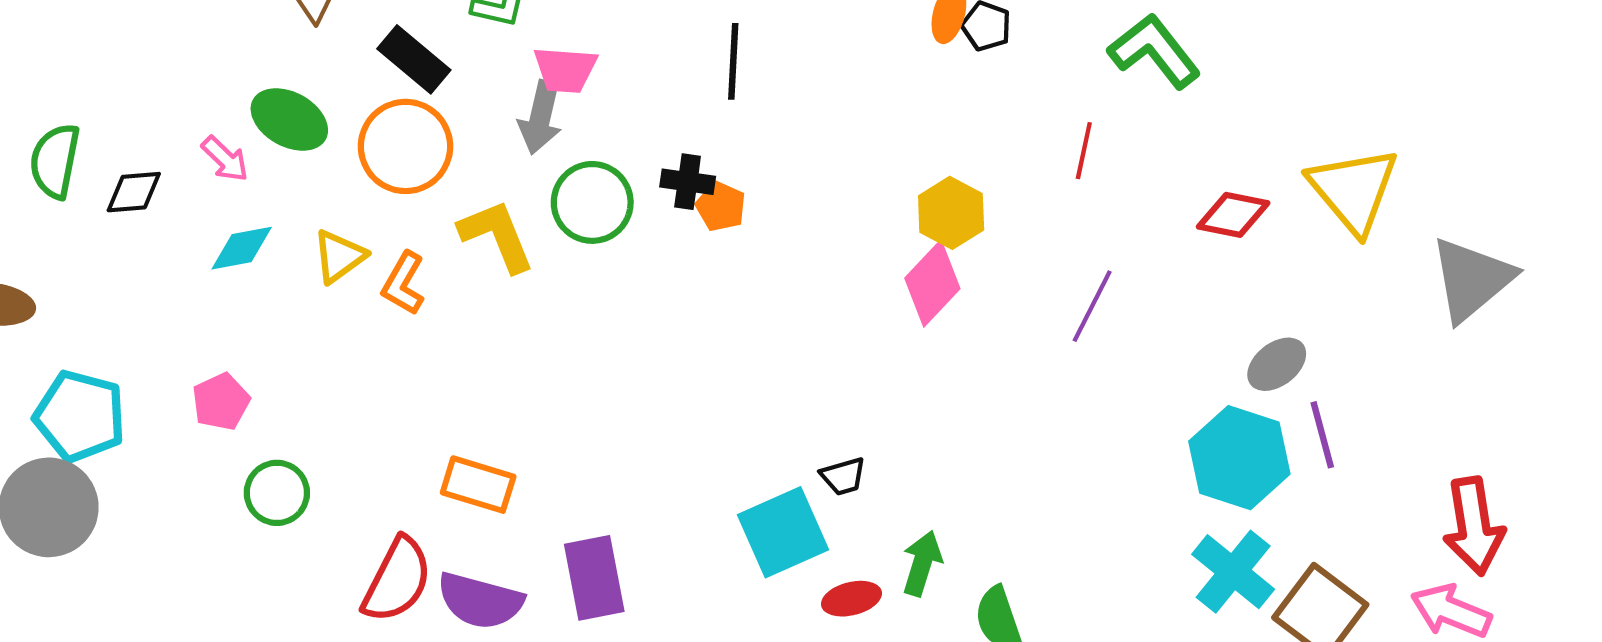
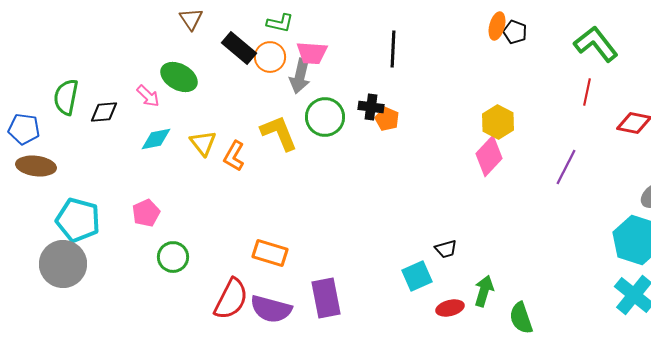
orange circle: (405, 146) -> (270, 57), moved, size x0.7
red line: (1084, 151) -> (587, 92), moved
yellow triangle: (339, 256) -> (203, 143), turned -32
cyan square: (783, 532) -> (417, 276), size x0.7

